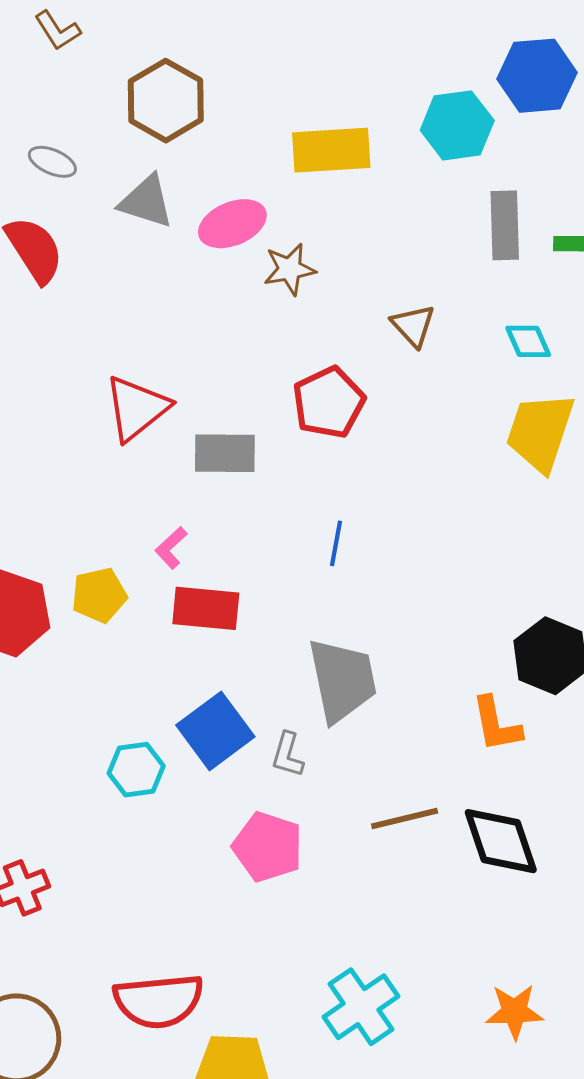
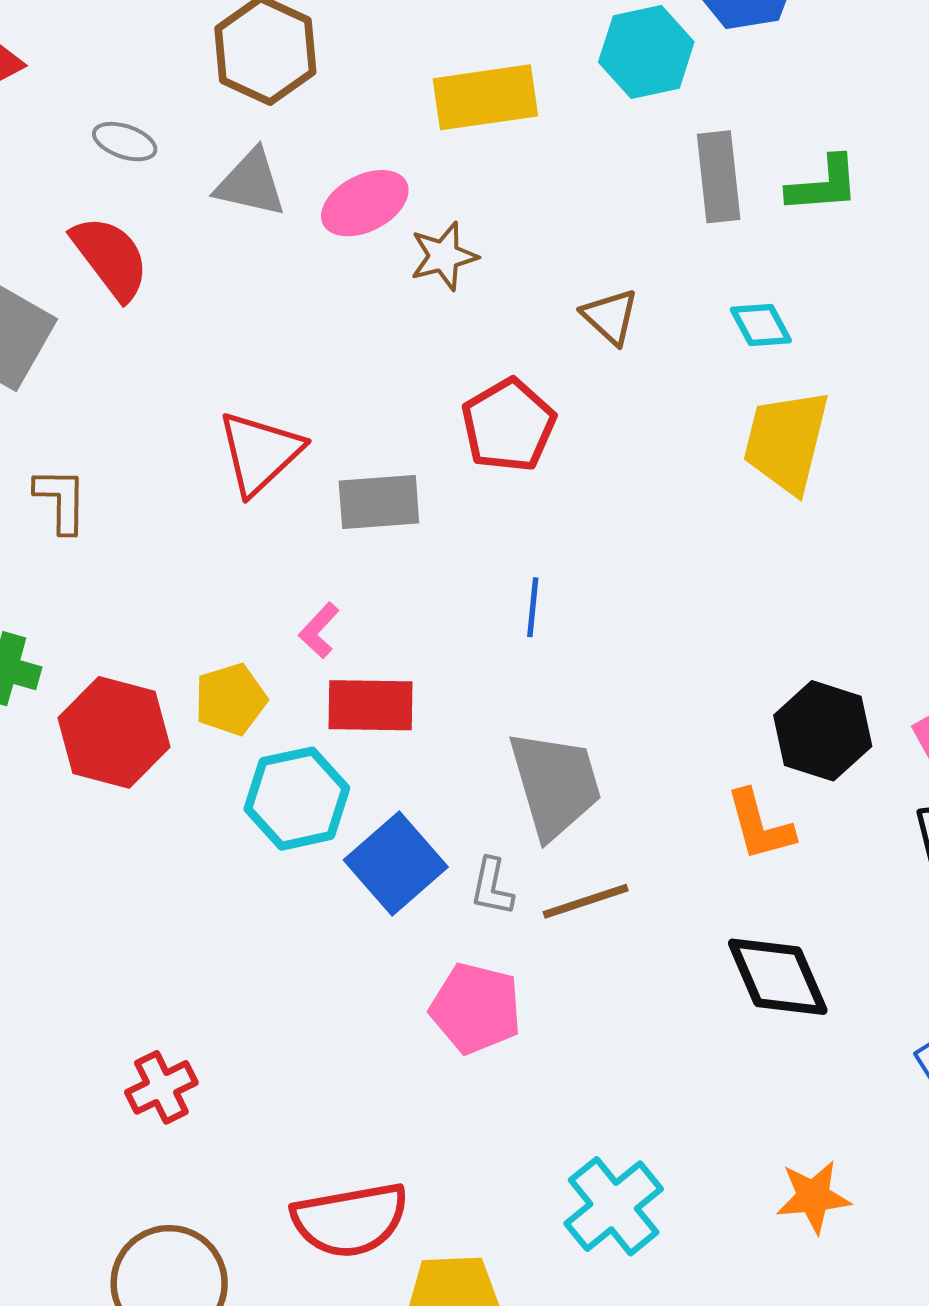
cyan hexagon: (136, 770) -> (297, 799), moved, size x1.4
brown line: (405, 818) -> (586, 901), moved

